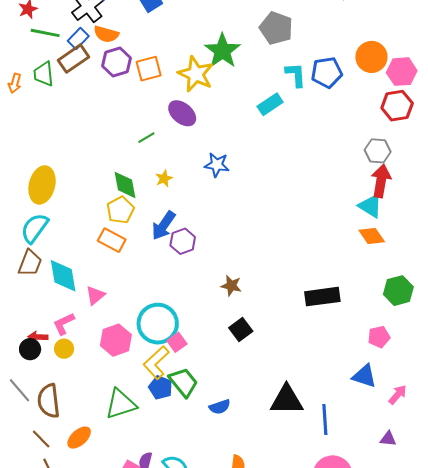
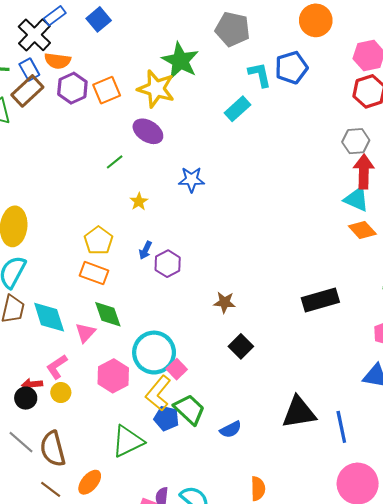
blue rectangle: (78, 39) -> (29, 69), turned -65
orange circle: (371, 57) -> (316, 20), moved
green diamond: (125, 185) -> (108, 314), moved
blue arrow: (164, 225) -> (145, 250), size x0.6

